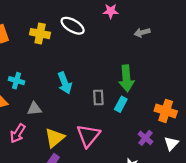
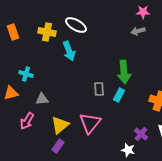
pink star: (111, 11) -> (143, 12), moved
cyan arrow: (65, 83) -> (69, 51), moved
purple cross: (145, 138) -> (141, 134), moved

